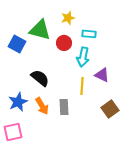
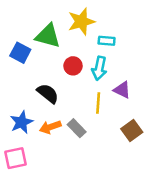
yellow star: (68, 18) -> (81, 22), size x1.6
red circle: (64, 43) -> (73, 66), moved
orange arrow: (42, 106) -> (50, 127), turned 102
gray rectangle: (64, 107) -> (77, 128), turned -42

